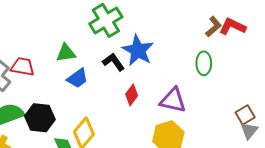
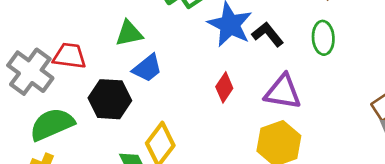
black L-shape: (113, 62) -> (268, 34), moved
black hexagon: (40, 118) -> (110, 99), moved

